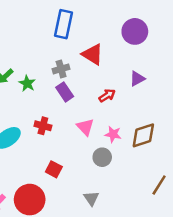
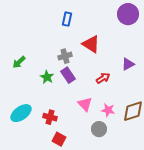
blue rectangle: (63, 24) -> (67, 19), size x0.6
purple circle: (135, 31) -> (128, 14), moved
green star: (27, 83) -> (47, 77), moved
red cross: (43, 126) -> (50, 117), moved

